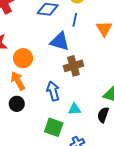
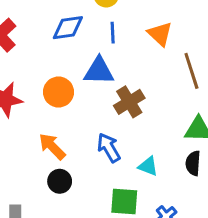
orange circle: (23, 58) -> (58, 92), moved
cyan triangle: (74, 109) -> (148, 166), turned 40

